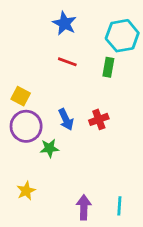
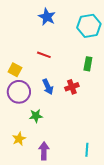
red line: (67, 62) -> (44, 55), moved
green rectangle: (108, 67) -> (88, 64), moved
green star: (49, 148) -> (36, 116), moved
purple arrow: (84, 207) -> (44, 151), moved

